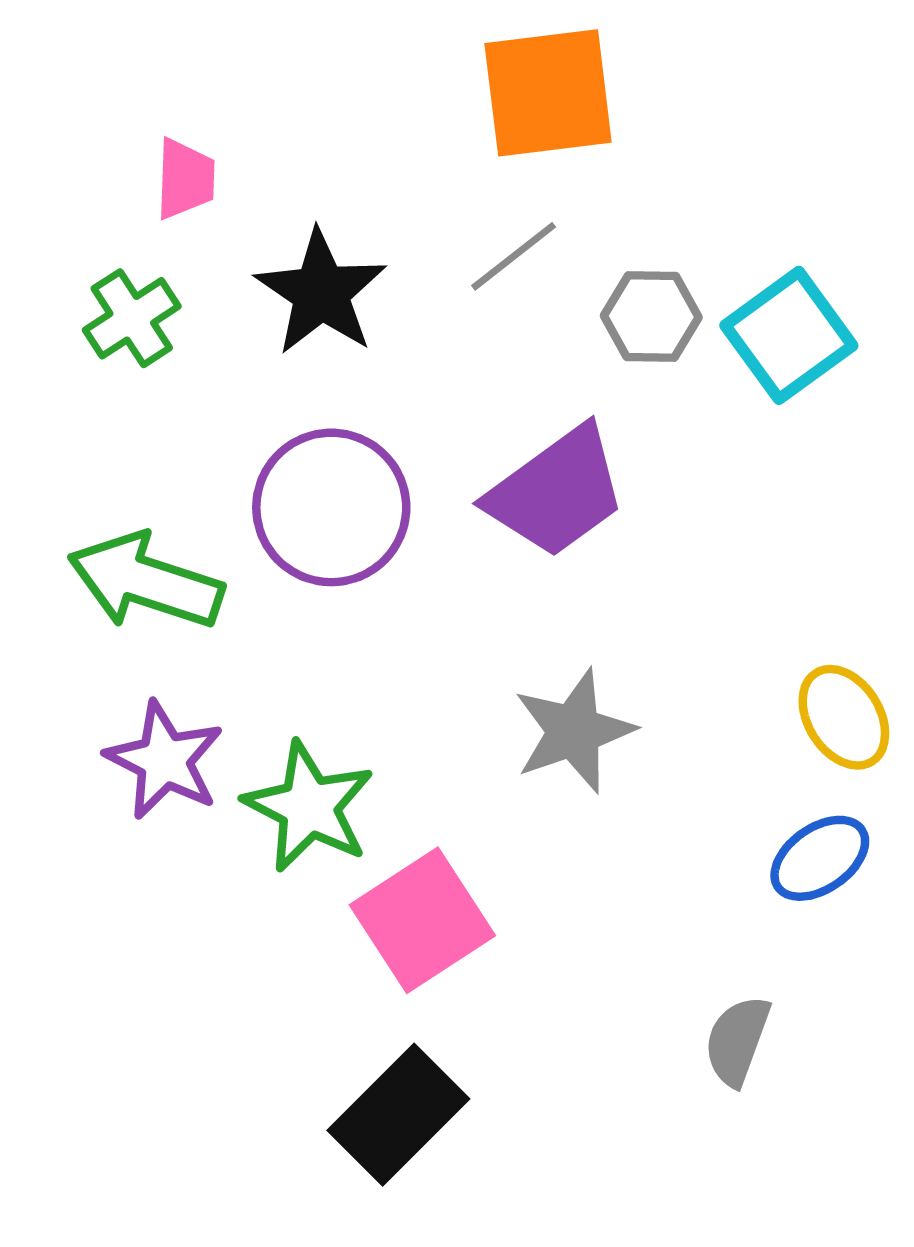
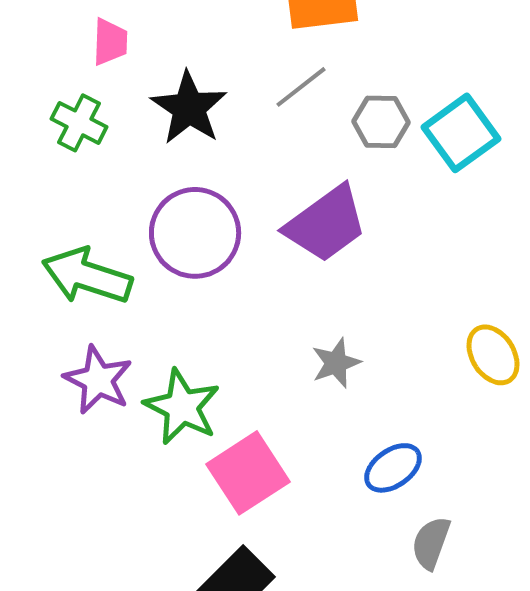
green cross: (132, 318) -> (79, 123), turned -30
gray star: (574, 731) -> (336, 363), size x0.7
blue ellipse: (820, 858) -> (393, 468), moved

